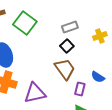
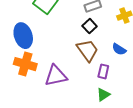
blue semicircle: (98, 77) -> (119, 49), moved

